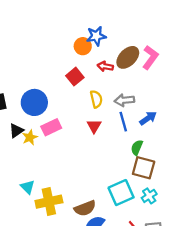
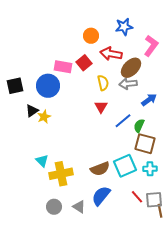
blue star: (96, 36) -> (124, 27), moved
brown ellipse: (128, 57) -> (131, 68), moved
red arrow: (105, 66) -> (111, 54), size x1.5
blue line: (123, 122) -> (123, 121), moved, turned 66
pink rectangle: (51, 127) -> (63, 67), moved, turned 36
cyan cross: (149, 196) -> (150, 169), turned 32
brown semicircle: (85, 208) -> (100, 169), moved

